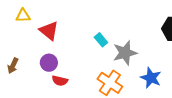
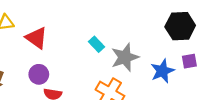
blue star: (151, 78) -> (162, 71), moved, turned 30

